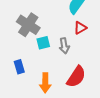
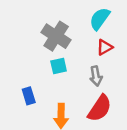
gray cross: (28, 25) -> (56, 36), moved
gray arrow: (64, 46) -> (96, 76), moved

